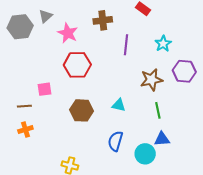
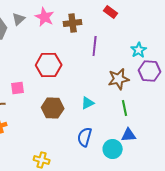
pink star: (68, 33) -> (45, 17), moved
cyan star: (163, 44) -> (139, 50), moved
cyan triangle: (119, 105) -> (88, 103), turned -40

